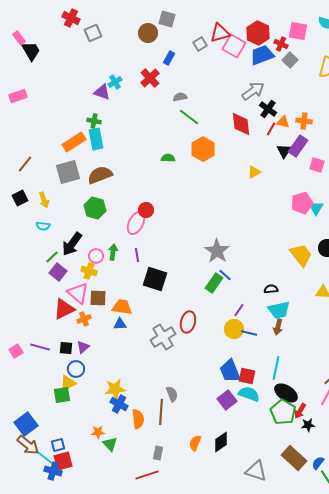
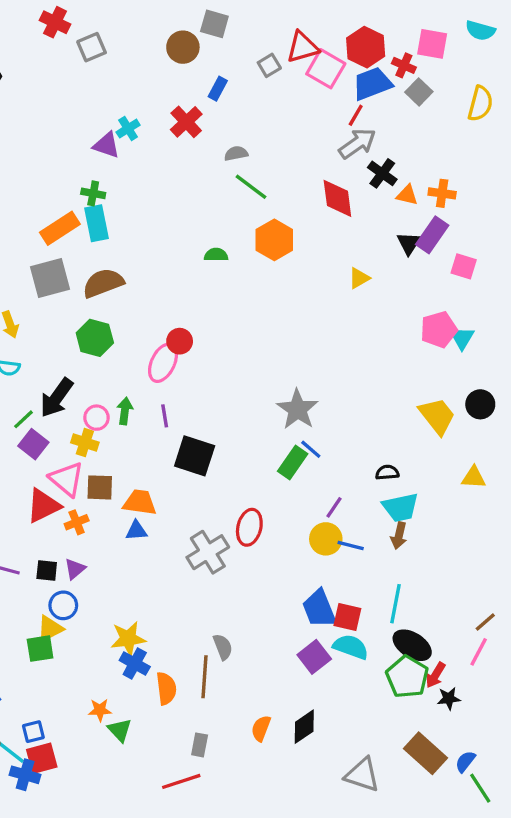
red line: (271, 129) -> (356, 115), moved

